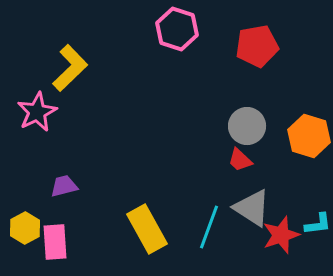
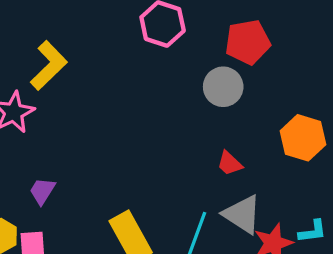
gray circle: (247, 126) -> (223, 87), moved
purple trapezoid: (64, 186) -> (42, 191), turned -44

